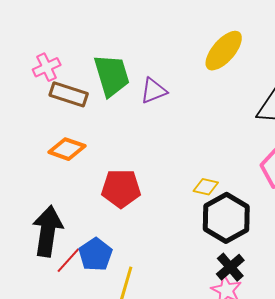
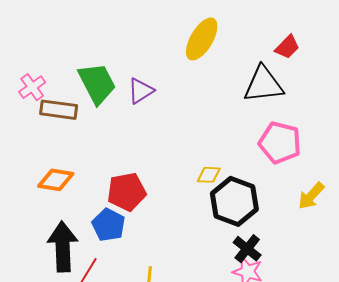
orange diamond: (67, 149) -> (56, 180), moved
blue pentagon: (96, 254) -> (109, 225), moved

